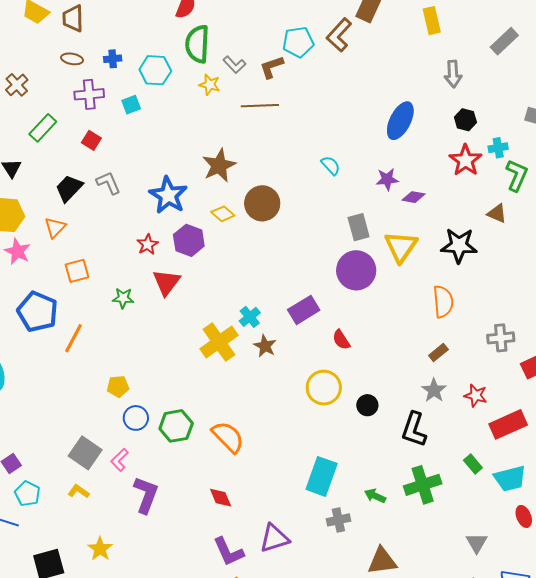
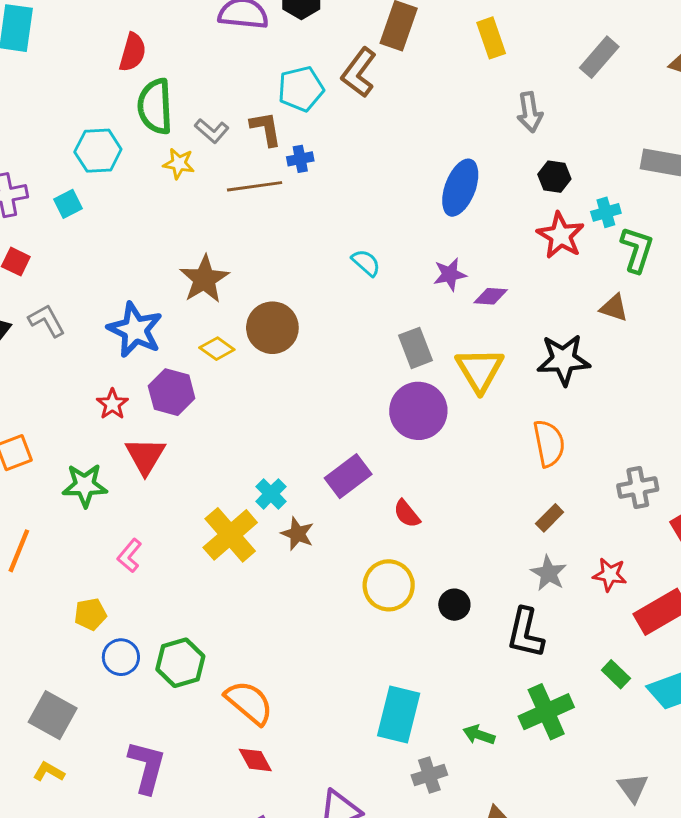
blue cross: (113, 59) -> (300, 159), moved
brown L-shape: (272, 67) -> (266, 129), turned 104
green star: (123, 298) -> (85, 485), size x1.4
orange semicircle: (228, 437) -> (249, 703), moved
pink L-shape: (119, 460) -> (130, 556), moved

